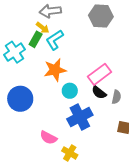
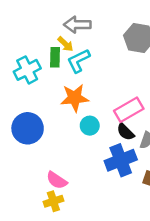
green rectangle: (36, 39) -> (55, 57), turned -35
blue cross: (80, 117) -> (121, 160), moved
yellow cross: (70, 153) -> (53, 201), moved, turned 35

